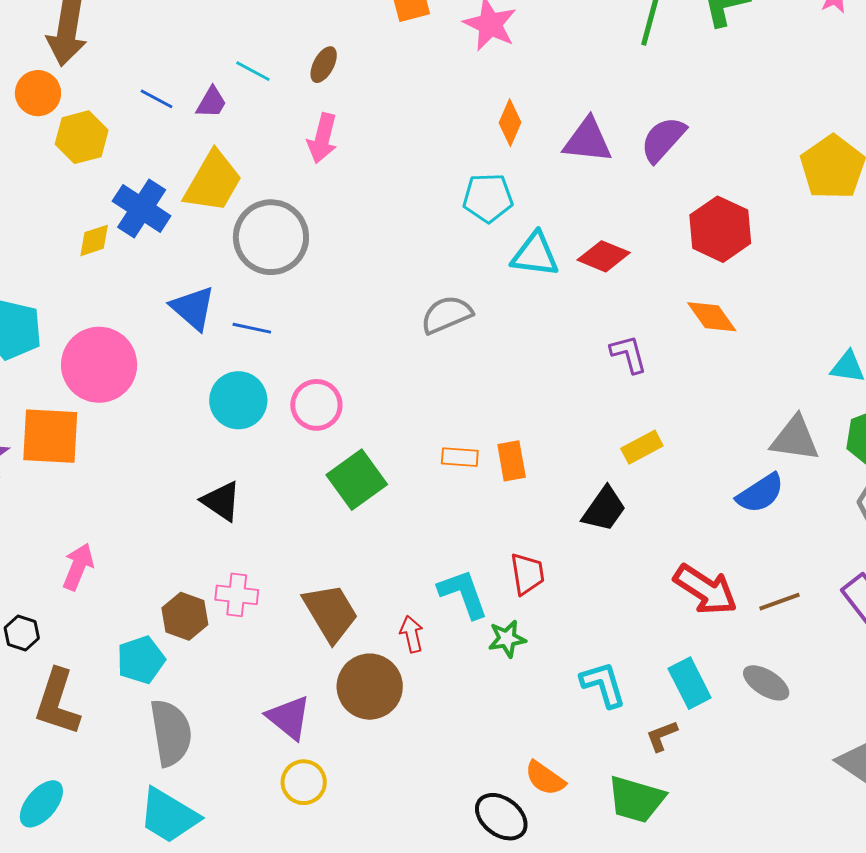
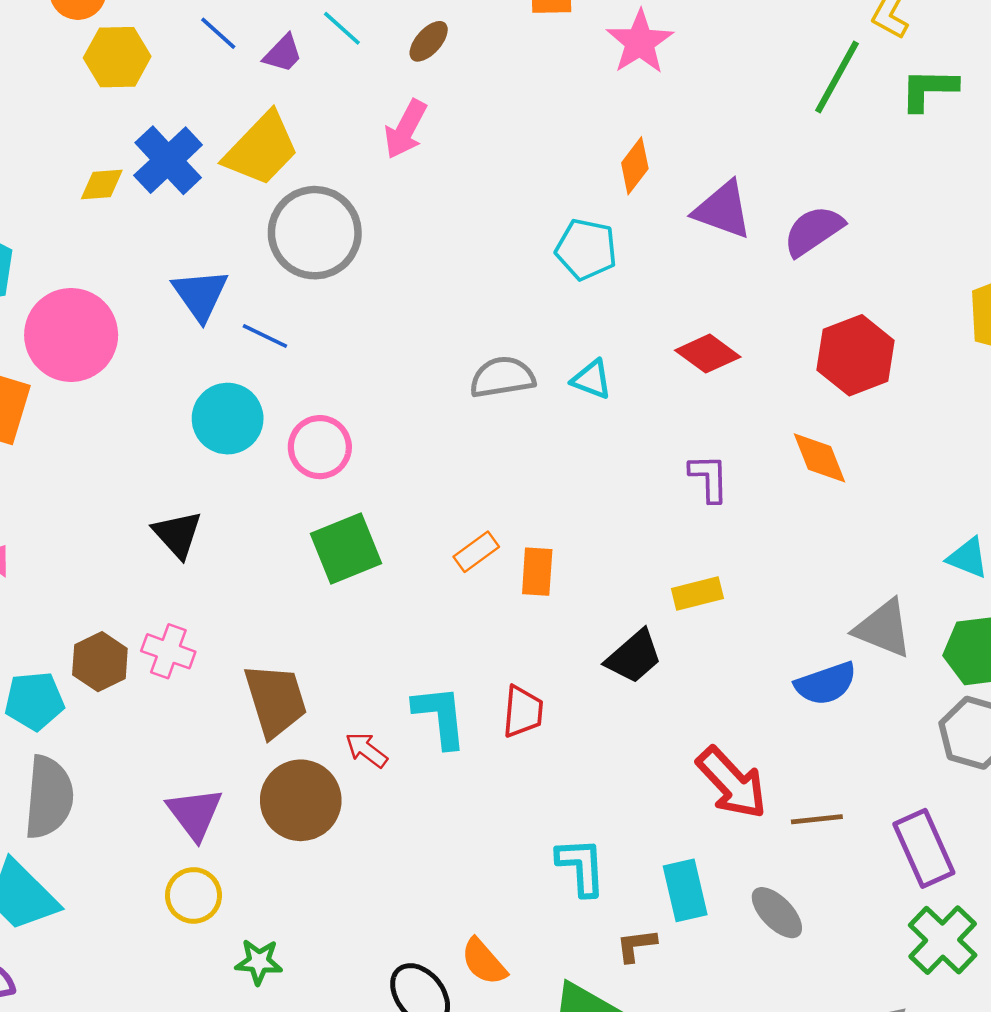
cyan triangle: (535, 255) -> (592, 379), moved, size x0.7
orange rectangle: (460, 457) -> (476, 552), turned -54
red arrow: (412, 634) -> (366, 750), turned -54
green star: (507, 639) -> (259, 962), moved

